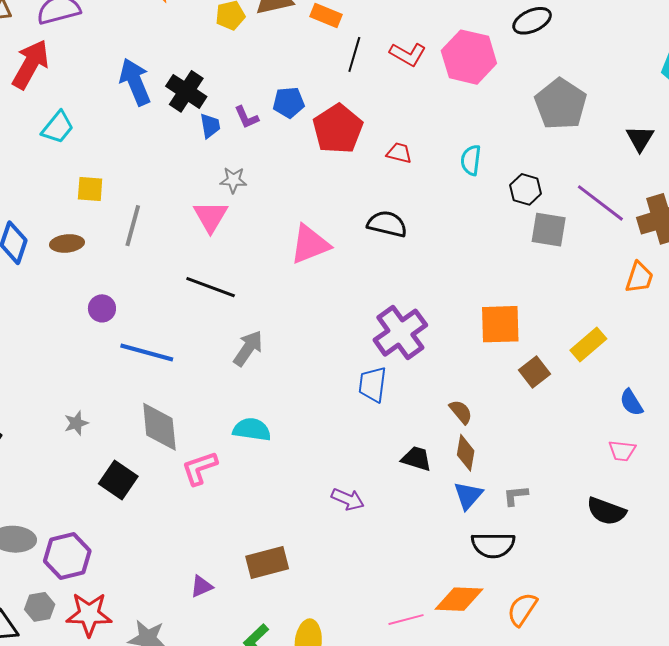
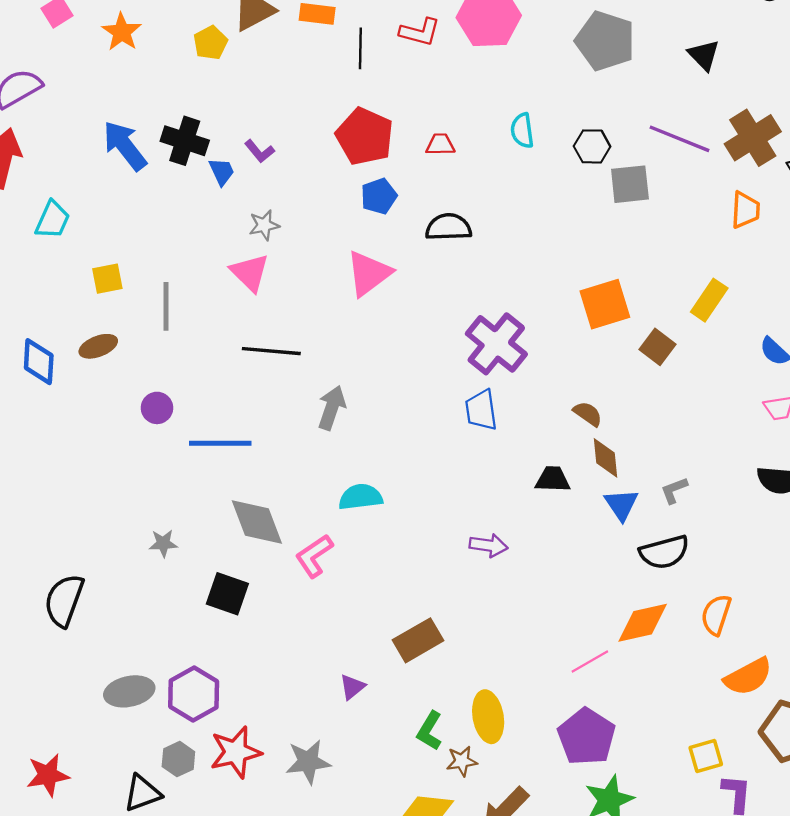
blue pentagon: (289, 103) -> (379, 196), moved
gray star: (76, 423) -> (163, 543), turned 30

